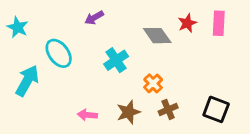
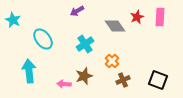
purple arrow: (94, 18) -> (77, 11), moved
cyan arrow: (27, 81) -> (29, 71), moved, turned -35
brown star: (128, 112) -> (84, 76), moved

